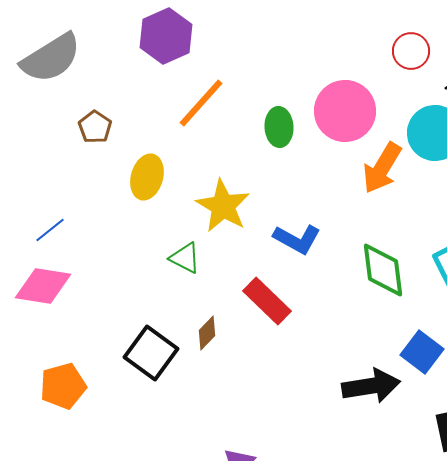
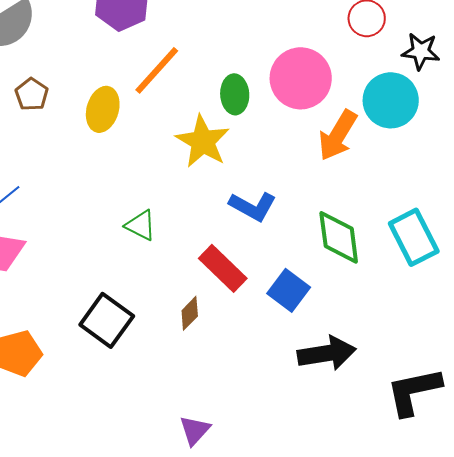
brown pentagon: (95, 127) -> (32, 94), moved
yellow ellipse: (147, 177) -> (103, 109), moved
yellow star: (223, 206) -> (203, 141), moved
brown diamond: (207, 333) -> (190, 313), moved
blue square: (422, 352) -> (289, 290), moved

